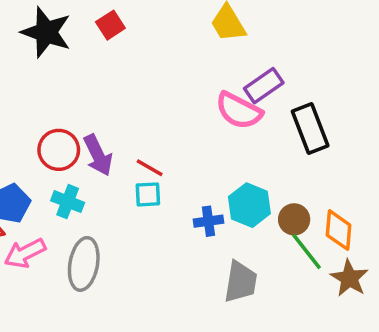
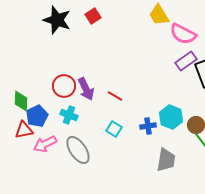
purple rectangle: (264, 86) -> (186, 61), moved
pink semicircle: (239, 111) -> (183, 34), moved
cyan square: (148, 194) -> (114, 129), moved, turned 35
gray ellipse: (84, 264) -> (78, 150), turned -44

